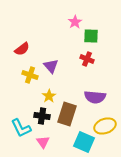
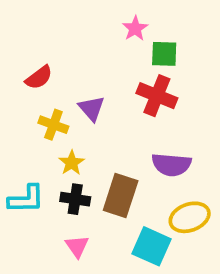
red cross: (87, 59) -> (157, 96), size x1.5
yellow star: (49, 96) -> (72, 163), moved
cyan L-shape: (21, 128) -> (26, 199), moved, turned -65

